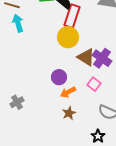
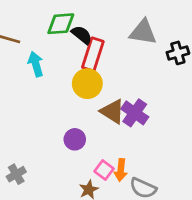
cyan arrow: (18, 23) -> (36, 64), moved
pink square: (94, 84) -> (104, 170), moved
orange arrow: (68, 92) -> (121, 170), moved, turned -56

